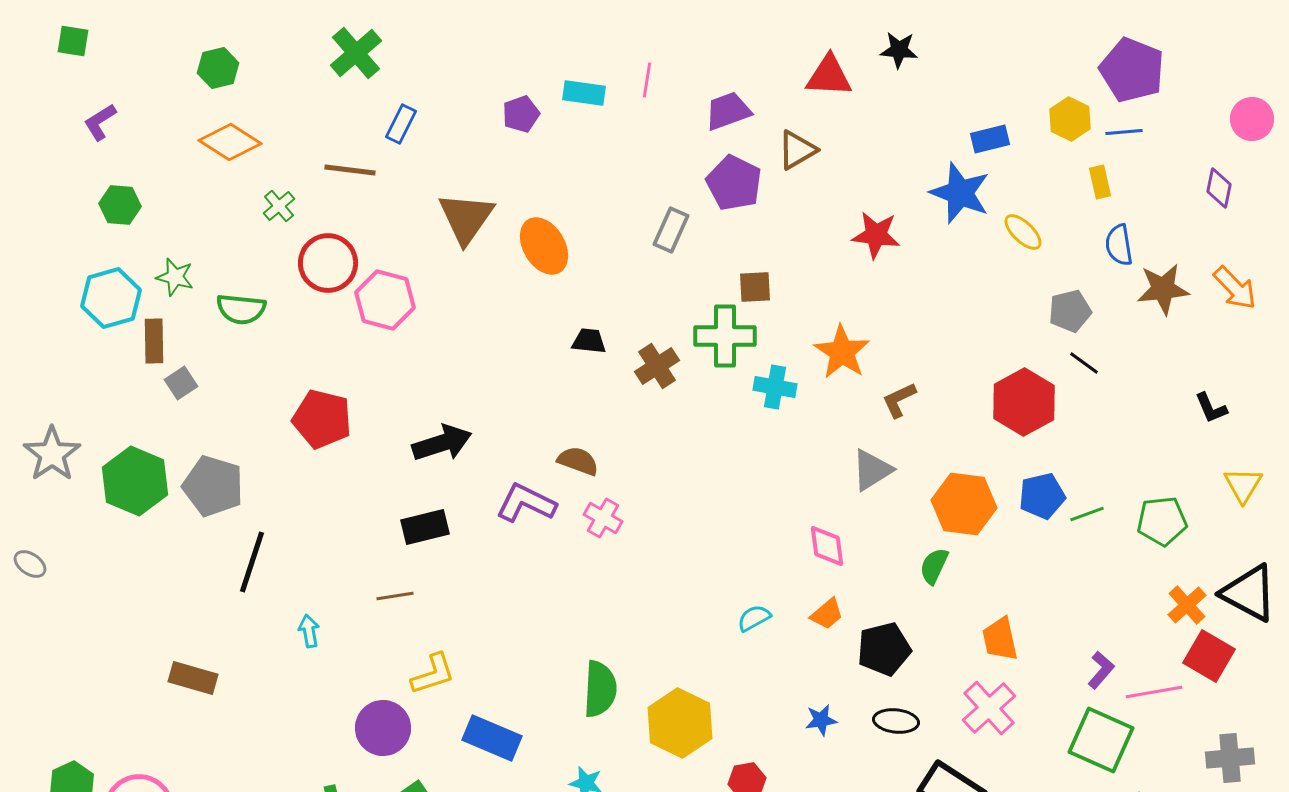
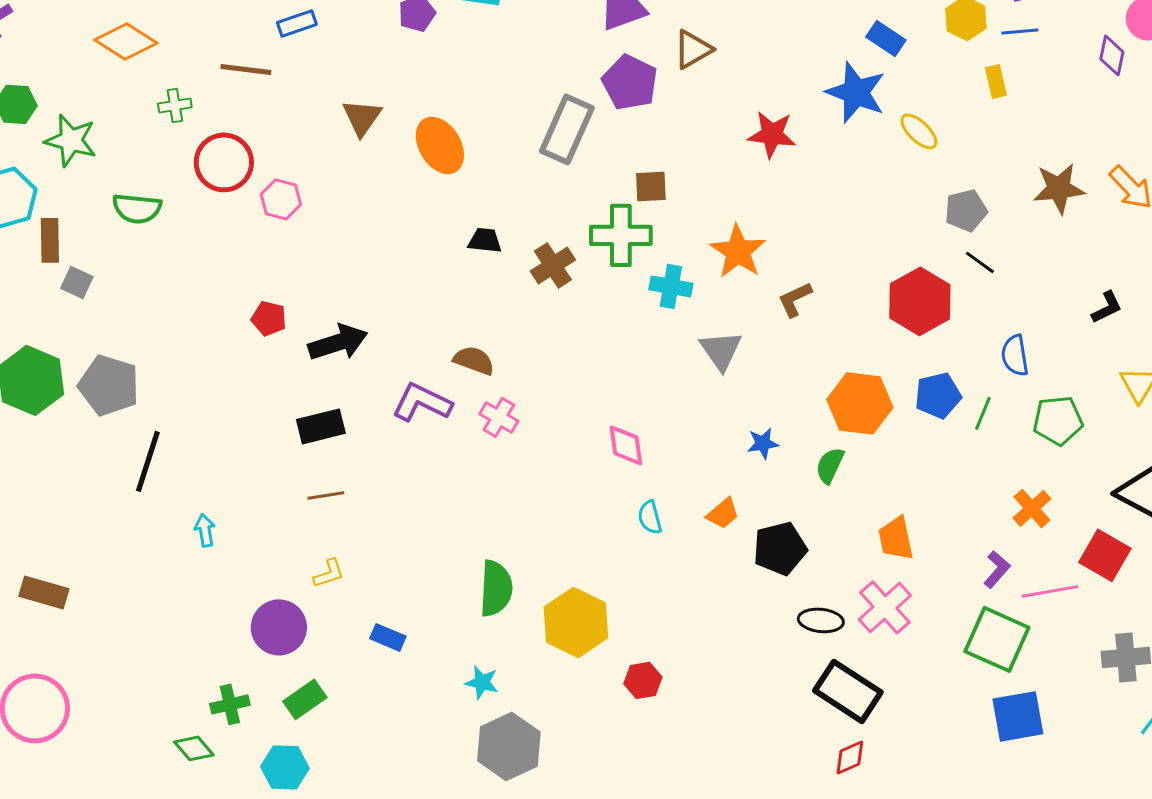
blue rectangle: (401, 124) -> (297, 23), turned 45
blue rectangle: (990, 139) -> (886, 38), turned 48
purple diamond: (1219, 188) -> (1112, 55), moved
green cross: (279, 206) -> (175, 105), turned 32
brown triangle: (466, 218) -> (362, 117), size x0.7
gray rectangle: (671, 230) -> (567, 129), size x1.5
blue semicircle: (1119, 245) -> (1015, 355), moved
green star: (175, 277) -> (71, 140), moved, size x1.4
pink hexagon: (385, 300) -> (281, 199), size x0.7
gray square: (181, 383) -> (77, 282), turned -32
black L-shape: (1211, 408) -> (1107, 307), turned -93
red pentagon: (322, 419) -> (269, 318), moved, size x0.6
gray triangle: (872, 470) -> (721, 350), moved, turned -33
green line: (1087, 514) -> (983, 413), turned -48
pink diamond: (827, 546) -> (626, 445), moved
brown line: (395, 596) -> (326, 495), moved
orange cross: (1187, 605) -> (1032, 508), moved
cyan semicircle: (754, 618) -> (650, 517), turned -76
yellow L-shape: (433, 674) -> (329, 573), size x0.7
brown rectangle: (193, 678) -> (44, 592), moved
blue star: (821, 720) -> (763, 443), moved
black ellipse: (896, 721) -> (821, 620), moved
blue rectangle: (492, 738) -> (388, 637), size x0.6

